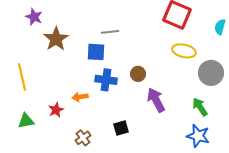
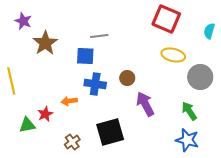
green triangle: (26, 121) -> (27, 125), moved
black square: (121, 128) -> (110, 132), size x1.8

